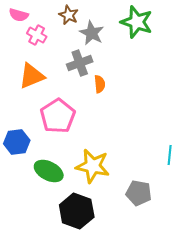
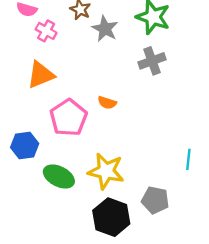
gray cross: (80, 63) -> (152, 61), moved
orange semicircle: (100, 84) -> (107, 103), moved, turned 114
black hexagon: (77, 211) -> (111, 217), moved

